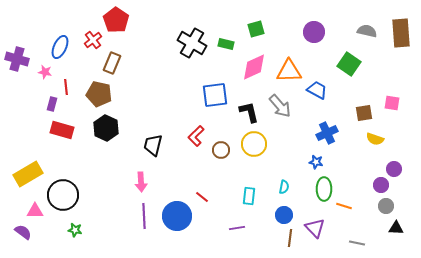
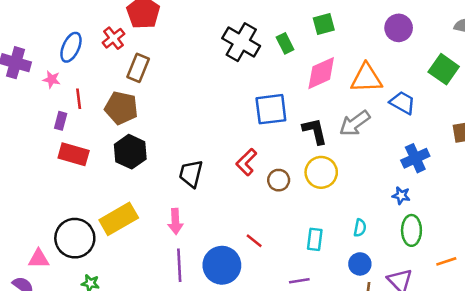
green rectangle: (226, 44) -> (285, 43), turned 49
gray arrow: (280, 106) -> (355, 123), turned 95
yellow rectangle: (28, 174) -> (119, 219), moved
orange line: (344, 206) -> (446, 261), moved, turned -35

